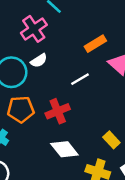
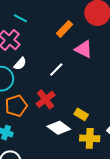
orange rectangle: (95, 44) -> (64, 29), moved
yellow rectangle: (111, 140) -> (81, 114), moved

